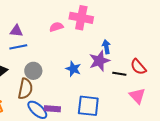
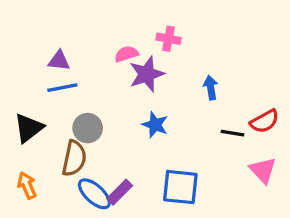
pink cross: (81, 18) -> (169, 39), size x0.6
purple star: (99, 61) -> (147, 74), moved
red semicircle: (138, 67) -> (265, 121), turned -78
purple rectangle: (52, 109) -> (120, 192), turned -49

